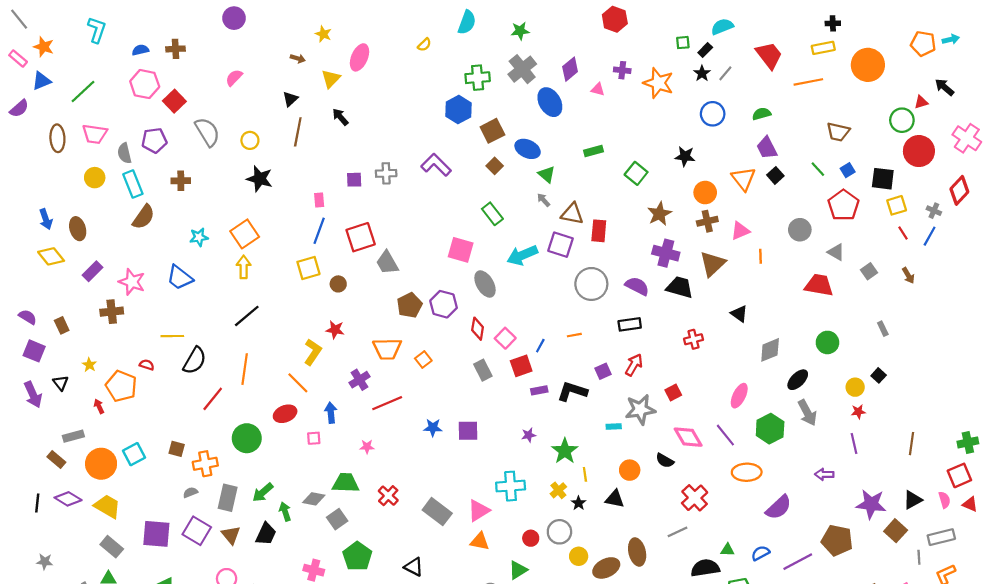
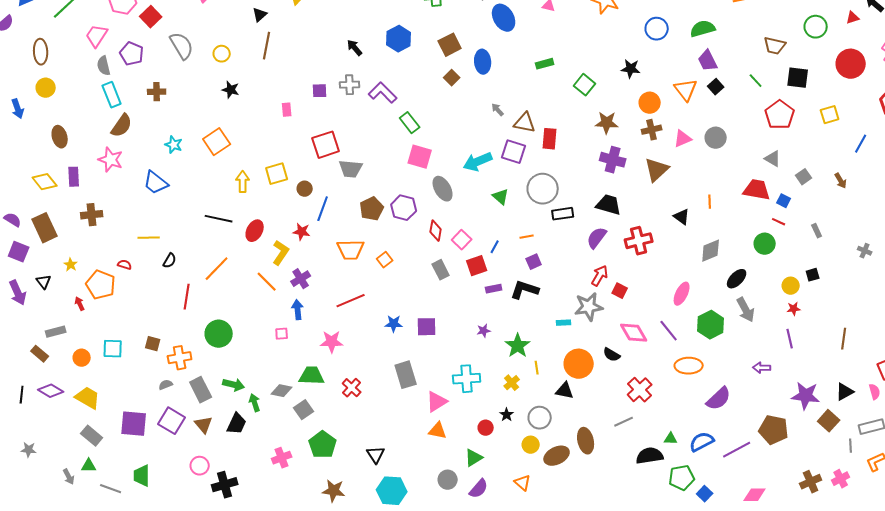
blue hexagon: (458, 110) -> (399, 39), moved
green semicircle: (762, 114) -> (703, 29), size x1.4
black arrow: (340, 117) -> (355, 48), moved
green circle: (902, 120) -> (816, 27), moved
pink trapezoid: (95, 134) -> (97, 36), moved, turned 115
purple pentagon: (154, 140) -> (132, 54), turned 30
blue ellipse: (528, 149) -> (483, 62), turned 60
purple L-shape: (436, 165) -> (383, 93), moved
blue square: (848, 170) -> (784, 201), moved, turned -32
green triangle: (547, 174) -> (501, 197), moved
yellow circle: (95, 178) -> (46, 88), moved
black star: (260, 179) -> (231, 90), size x0.7
black square: (883, 179) -> (798, 78), moved
gray cross: (934, 211) -> (865, 251), moved
green rectangle: (492, 214) -> (410, 123), moved
brown star: (659, 214) -> (607, 123), turned 30
blue arrow: (46, 219) -> (18, 109), moved
gray circle: (800, 230) -> (716, 138), moved
blue line: (319, 231) -> (323, 209), moved
red line: (903, 233) -> (779, 222), moved, turned -32
cyan star: (199, 237) -> (174, 145), turned 30
yellow diamond: (51, 256) -> (45, 182), moved
orange line: (760, 256) -> (710, 202), moved
gray trapezoid: (387, 263) -> (351, 169), turned -55
yellow arrow: (244, 267) -> (243, 182), moved
purple rectangle: (93, 271) -> (74, 177), turned -48
pink star: (132, 282) -> (111, 160), moved
purple semicircle: (637, 286) -> (597, 238), moved, turned -80
black trapezoid: (680, 287) -> (609, 205), moved
black line: (247, 316) -> (219, 219), turned 52
black rectangle: (630, 324) -> (563, 214), moved
brown rectangle: (62, 325) -> (45, 228), size x1.8
red cross: (693, 339) -> (639, 241), size x1.5
black semicircle: (195, 361) -> (170, 261), size x0.6
red arrow: (634, 365) -> (600, 276), moved
orange line: (245, 369) -> (217, 269), turned 36
purple square: (603, 371) -> (534, 262), moved
black square: (879, 375) -> (813, 275), turned 32
purple cross: (359, 380) -> (301, 279), moved
red square: (673, 392) -> (620, 291), turned -35
red line: (213, 399) -> (187, 297), turned -30
red ellipse: (285, 414) -> (255, 231), moved, turned -40
pink star: (367, 447) -> (332, 342), size x1.6
cyan square: (134, 454) -> (113, 349), turned 30
orange circle: (101, 464) -> (82, 358), size x0.6
orange circle: (630, 470) -> (579, 364), size x1.5
green arrow: (263, 492) -> (234, 385), turned -125
gray rectangle: (228, 498) -> (201, 390), turned -40
black star: (579, 503) -> (507, 415), moved
gray rectangle: (437, 512) -> (406, 375), moved, turned 36
gray circle: (559, 532) -> (540, 418), moved
blue semicircle: (760, 553) -> (702, 442), size x1.4
black triangle: (414, 567) -> (376, 455), turned 30
pink cross: (314, 570) -> (282, 458), turned -36

